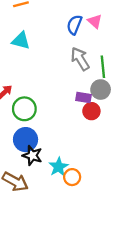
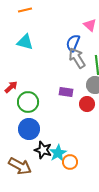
blue semicircle: (74, 25) -> (73, 43), moved
purple rectangle: (83, 97) -> (66, 92), moved
black star: (32, 155) -> (43, 150), moved

